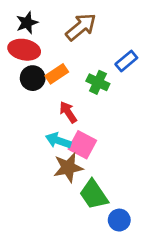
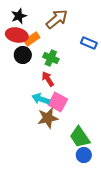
blue rectangle: (126, 61) -> (89, 43), turned 63
orange rectangle: (57, 74) -> (32, 39), moved
green cross: (98, 82) -> (51, 58), moved
green trapezoid: (94, 194) -> (80, 137), moved

